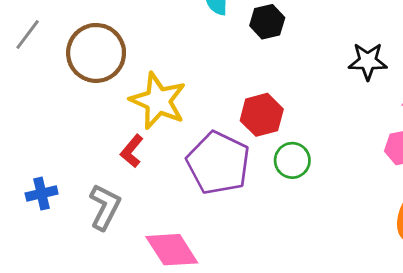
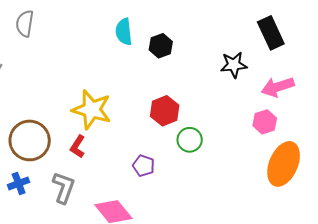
brown circle: (96, 53) -> (30, 140), moved
purple pentagon: (218, 163) -> (144, 166), moved, size x0.5

